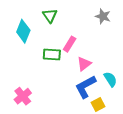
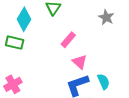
green rectangle: (52, 55) -> (15, 43), moved
pink triangle: (84, 64) -> (80, 62), turned -49

